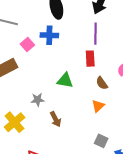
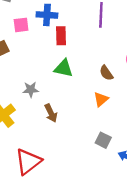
pink square: (27, 45) -> (21, 25), turned 32
red rectangle: (90, 59) -> (61, 36), moved

